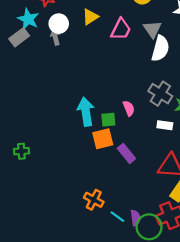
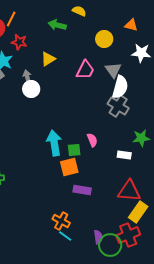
yellow triangle: (90, 17) -> (48, 59), moved
white circle: (59, 24) -> (31, 89), moved
gray cross: (160, 94) -> (118, 106), moved
purple rectangle: (126, 153) -> (82, 190), moved, turned -42
cyan line: (117, 217) -> (65, 236), moved

